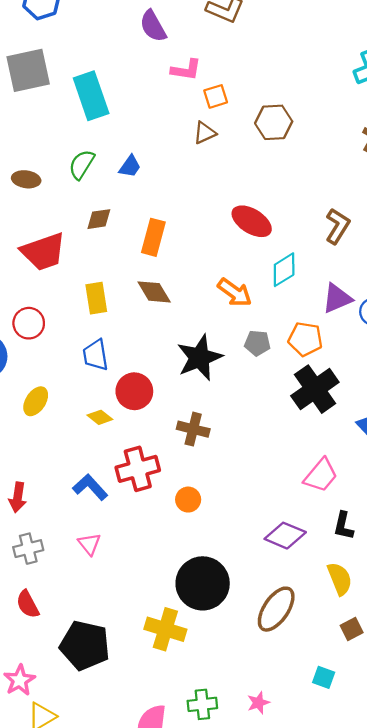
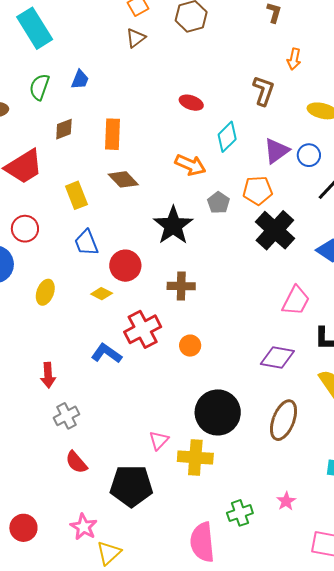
red ellipse: (252, 221) -> (191, 103), size x0.7
gray pentagon: (257, 343) -> (218, 203), turned -30
pink triangle: (89, 544) -> (159, 440), moved, turned 35

